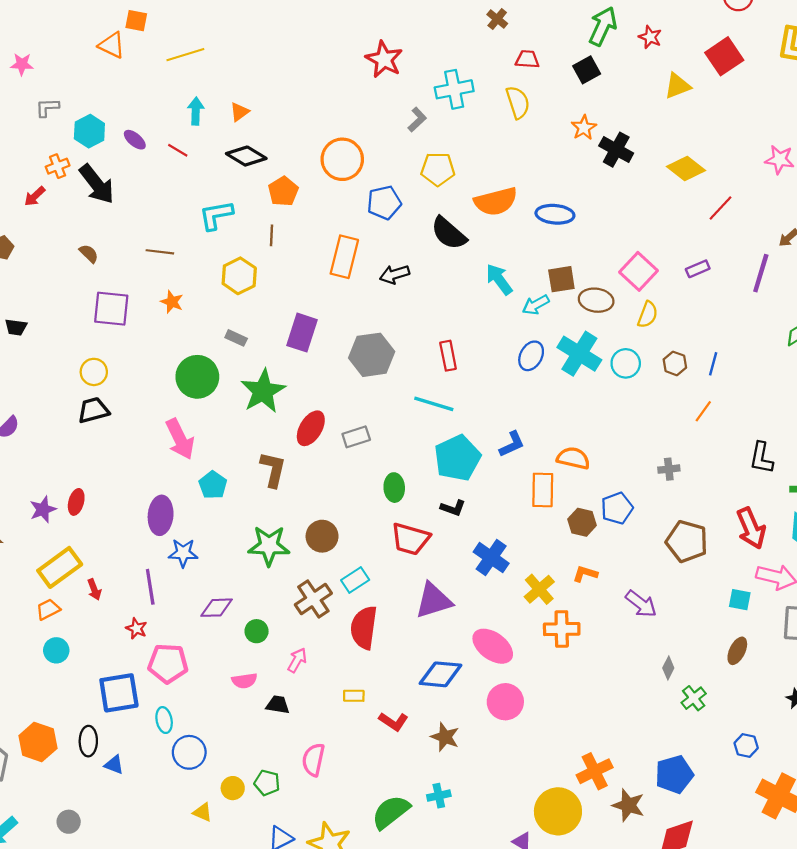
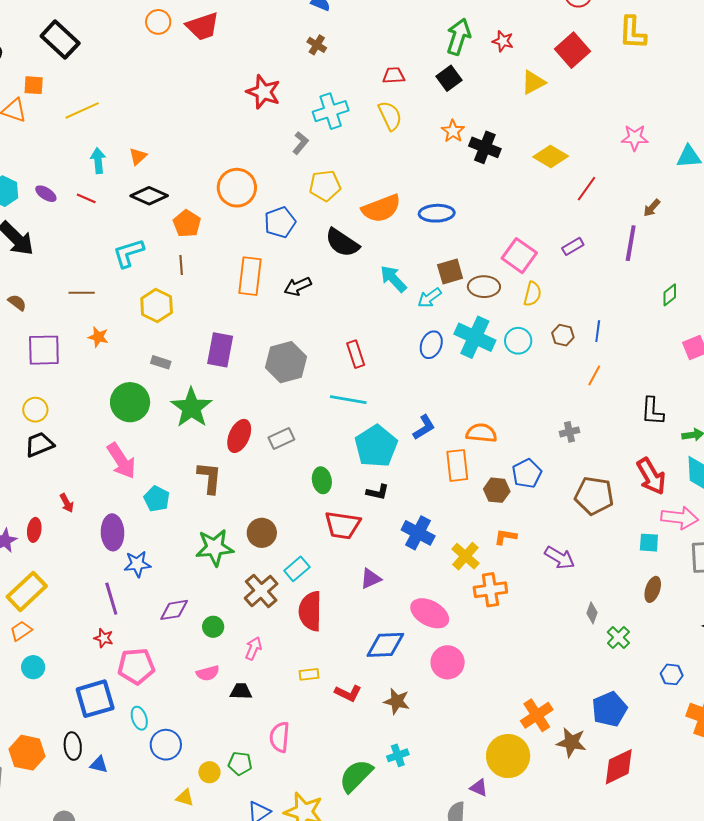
brown cross: (497, 19) -> (317, 45), moved
red arrow: (94, 590) -> (67, 503), moved
purple triangle: (434, 601) -> (371, 579), size x0.6

